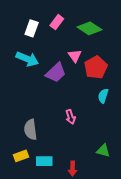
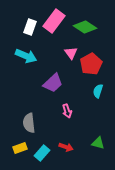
pink rectangle: (57, 22) -> (54, 21), size x1.6
purple trapezoid: (56, 73) -> (53, 83), moved
cyan rectangle: (44, 161) -> (42, 153), turned -49
red arrow: (73, 169) -> (66, 147), moved, turned -72

